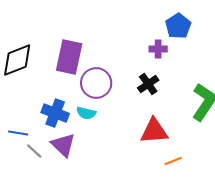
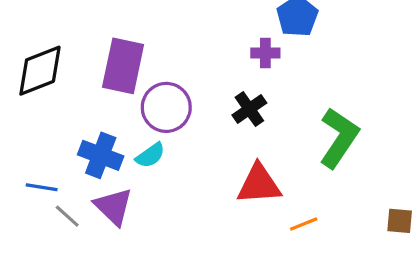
cyan semicircle: (86, 113) -> (150, 155), turned -48
orange line: (173, 161) -> (304, 224), moved

